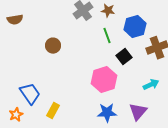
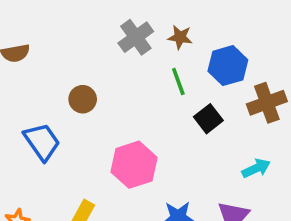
pink hexagon: (104, 80) -> (134, 165), moved
blue trapezoid: (30, 94) -> (42, 142), moved

